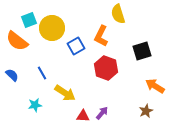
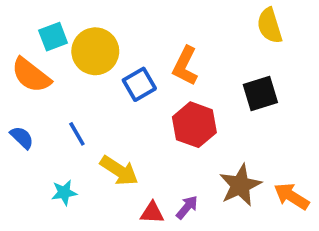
yellow semicircle: (118, 14) -> (270, 26), moved
orange arrow: (155, 86) -> (292, 196), moved
brown star: (146, 111) -> (240, 185), moved, size x1.6

